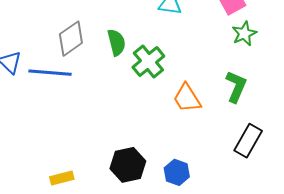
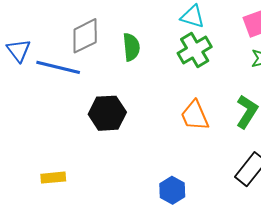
green cross: (148, 62) -> (195, 50), moved
black hexagon: (128, 165) -> (107, 113), moved

